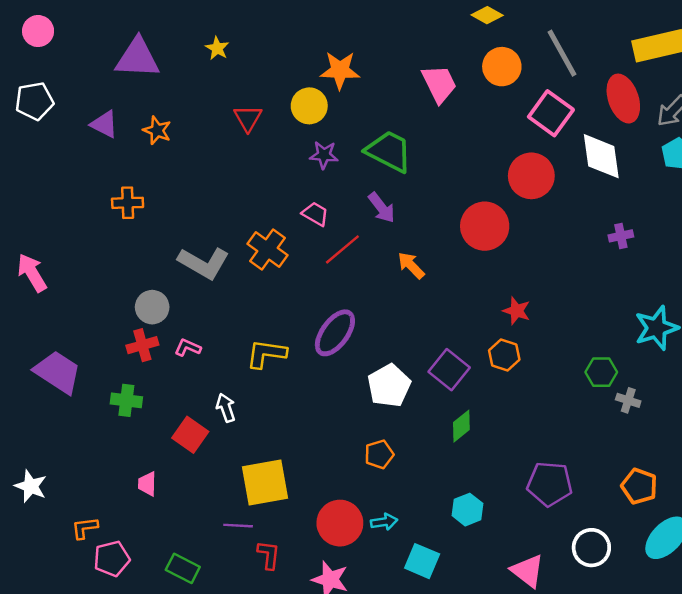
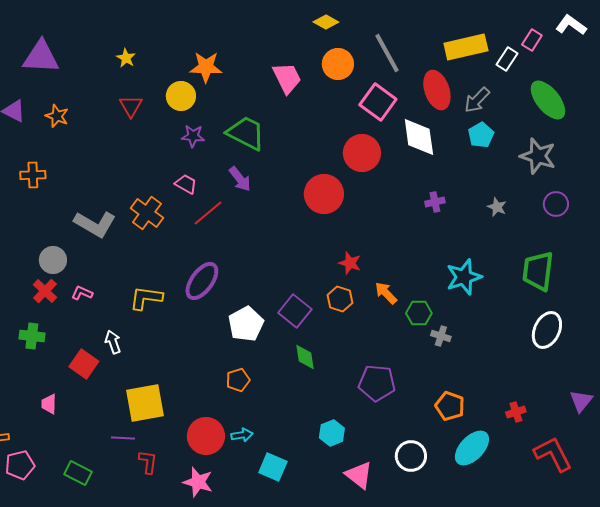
yellow star: (217, 48) -> (126, 58), moved
orange arrow: (411, 265) -> (386, 293), moved
red cross: (142, 345) -> (45, 291), turned -30
green diamond: (461, 426) -> (305, 357), turned -60
purple pentagon: (550, 484) -> (377, 383), moved
cyan hexagon: (467, 510) -> (332, 433), moved

